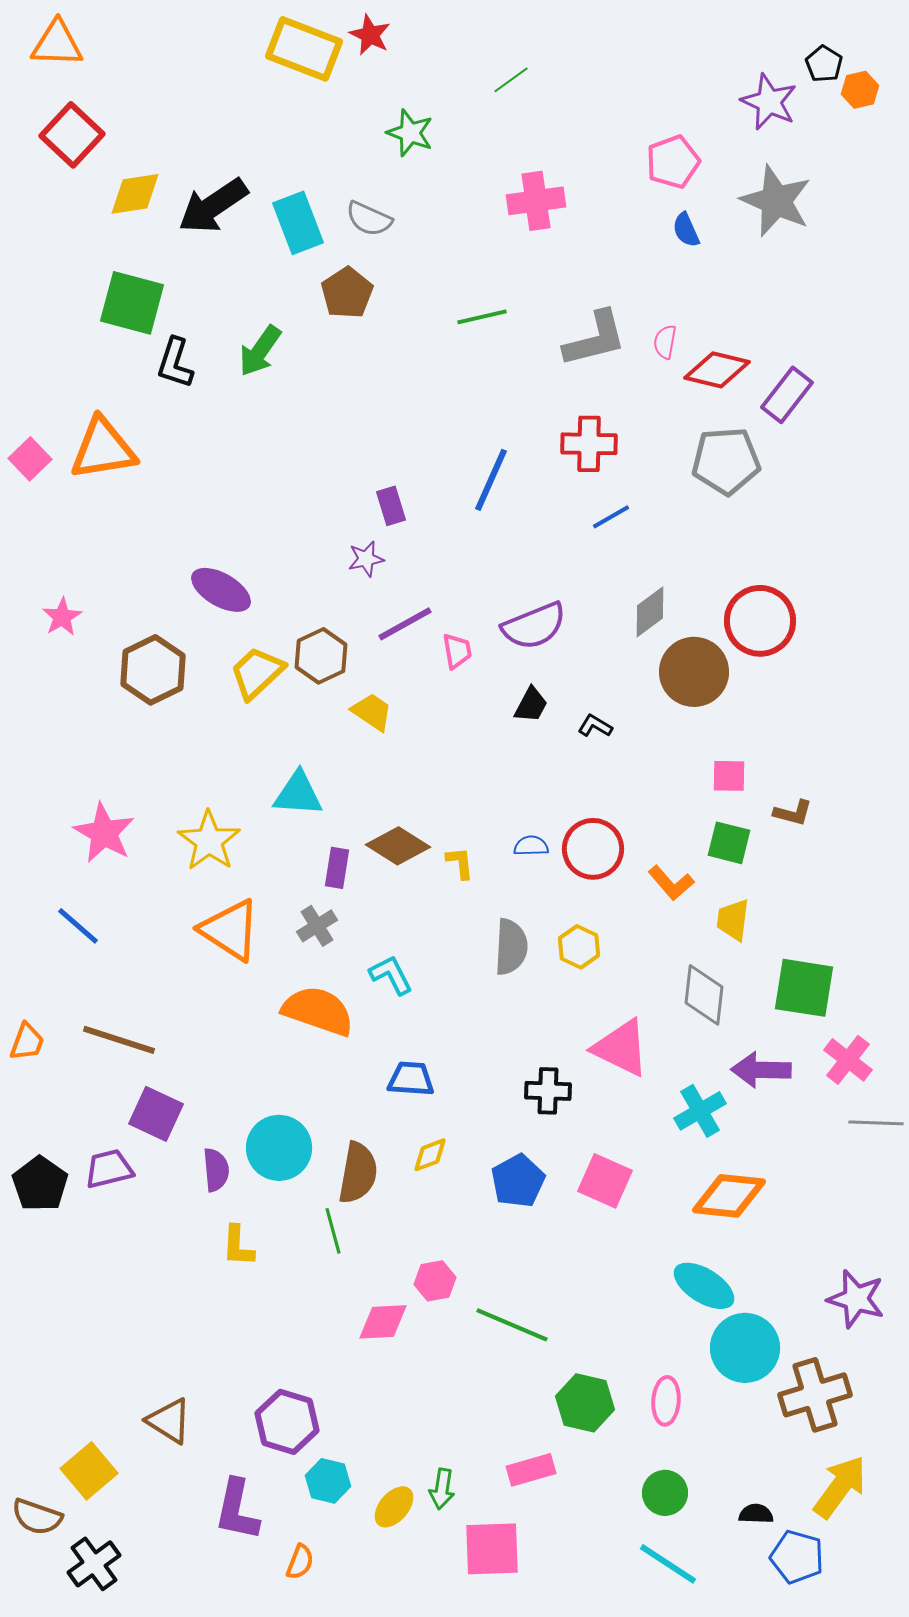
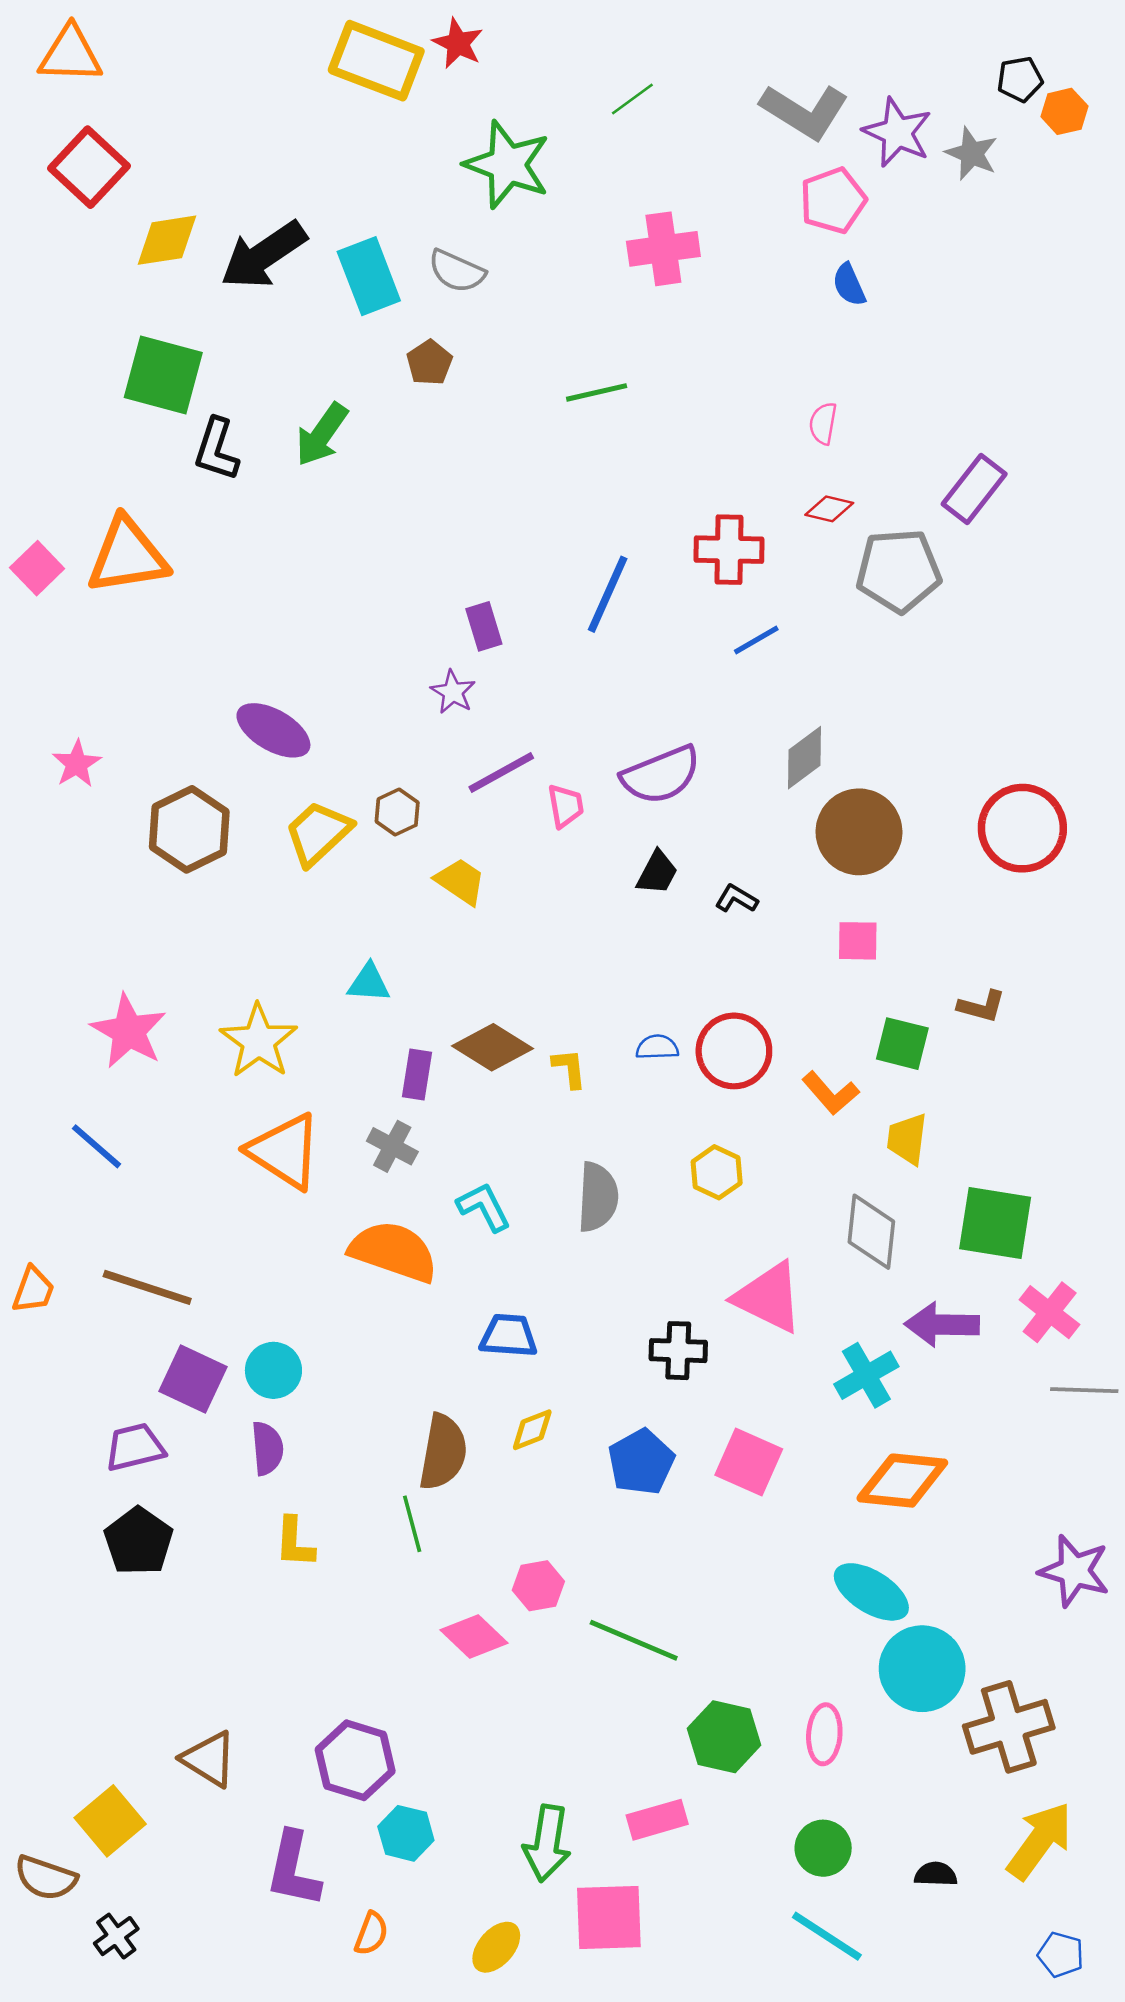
black pentagon: (824, 64) -> (1020, 79), turned 30
purple star: (769, 102) -> (897, 132), moved
green star: (410, 133) -> (507, 165), size x1.5
gray star: (776, 201) -> (972, 153), moved, size x0.6
brown pentagon: (347, 293) -> (429, 363), size x0.7
gray L-shape: (595, 339) -> (805, 111), moved, turned 46
red diamond: (717, 370) -> (829, 509), moved, size x0.6
purple star: (366, 559) -> (453, 692), turned -30
red circle: (760, 621) -> (1022, 828), moved
brown hexagon: (321, 656) -> (397, 812), size x0.7
pink square: (729, 776) -> (858, 941), moved
cyan triangle: (298, 794) -> (369, 983), size x0.7
gray cross: (317, 926) -> (392, 1146), turned -30
gray semicircle: (511, 947) -> (598, 1197), moved
cyan circle: (279, 1148) -> (273, 1370), moved, size x0.7
black pentagon: (40, 1184) -> (139, 1541), moved
purple star: (856, 1299) -> (1074, 1571), moved
pink diamond: (383, 1322) -> (474, 1637), turned 46
green arrow: (442, 1489) -> (547, 1843), size x1.5
yellow ellipse: (394, 1507) -> (496, 1947), moved
blue pentagon: (797, 1557) -> (1061, 1955), moved, size x0.7
black cross: (94, 1564) -> (116, 1936), size x0.7

